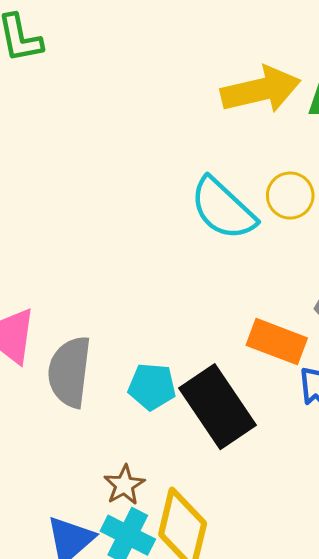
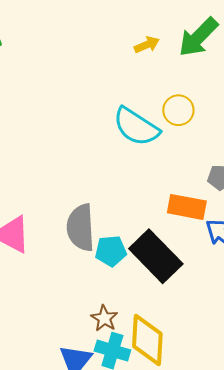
yellow arrow: (261, 90) -> (147, 45), size x0.5
gray semicircle: (70, 372) -> (81, 228), moved

